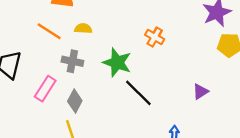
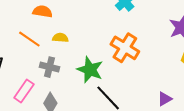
orange cross: (155, 37) -> (125, 48), size x1.6

